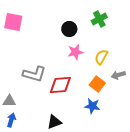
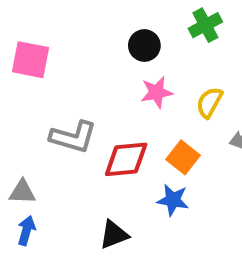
pink square: (13, 22) -> (30, 60), moved
orange square: (97, 84) -> (183, 157), moved
blue star: (92, 106) -> (173, 200), moved

